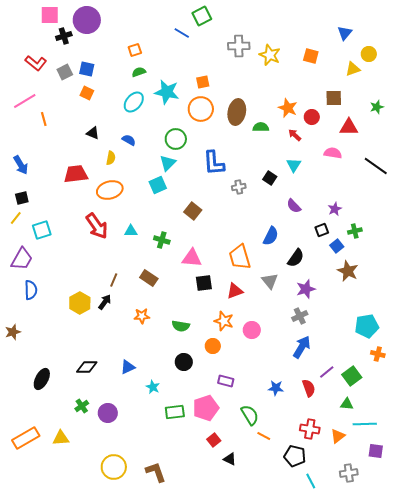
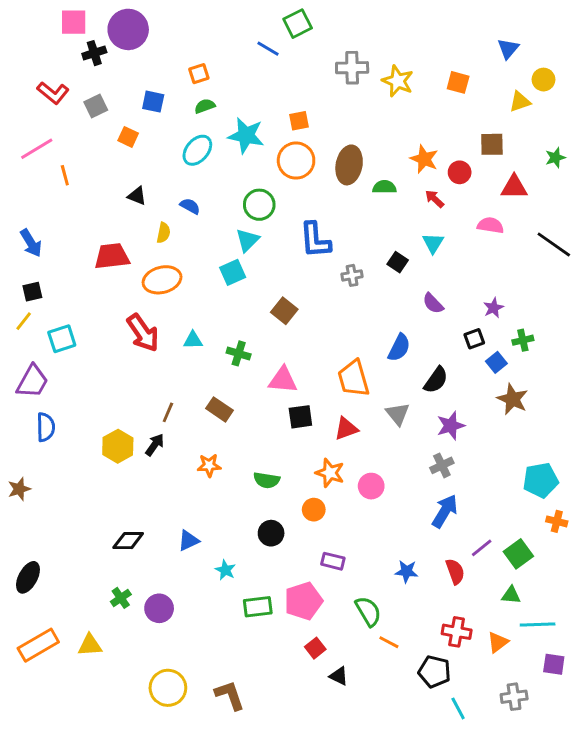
blue square: (87, 69) -> (153, 102), moved
black ellipse: (42, 379) -> (28, 577), moved

